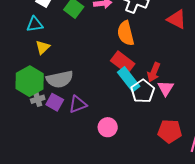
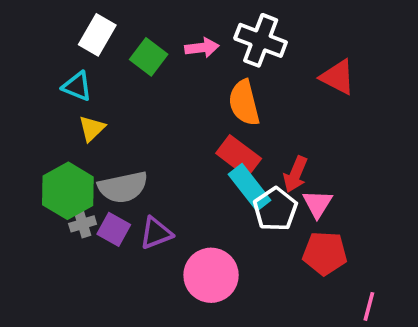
cyan triangle: (35, 24) -> (77, 86), turned 30
pink circle: (108, 127) -> (211, 275), size x1.5
red pentagon: (170, 131) -> (325, 253), moved

